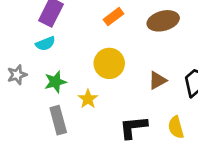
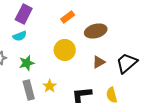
brown ellipse: (163, 21) -> (96, 31), moved
yellow star: (88, 99) -> (50, 86), moved

